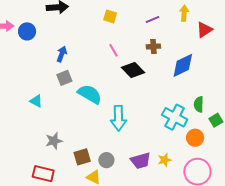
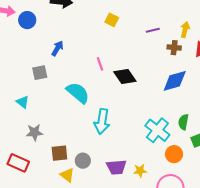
brown cross: (153, 46) -> (174, 48), moved
pink line: (114, 50) -> (100, 64), moved
gray square: (64, 78) -> (40, 73), moved
cyan triangle: (36, 101) -> (23, 102), moved

